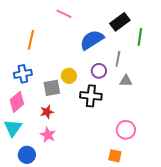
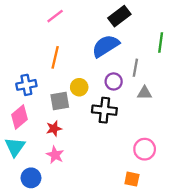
pink line: (64, 14) -> (55, 16), moved, turned -63
black rectangle: (120, 22) -> (119, 16), moved
orange line: (31, 40) -> (55, 57), moved

